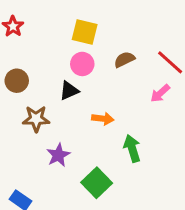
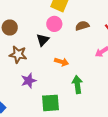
black triangle: (69, 91) -> (43, 40), turned -32
green square: (97, 183) -> (50, 103), turned 30

